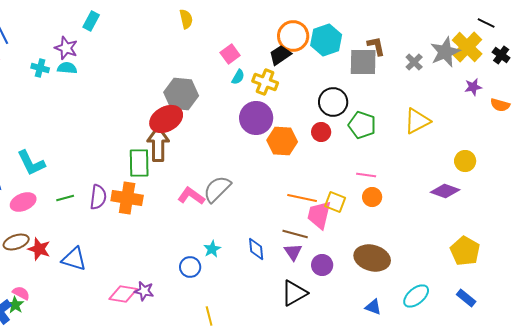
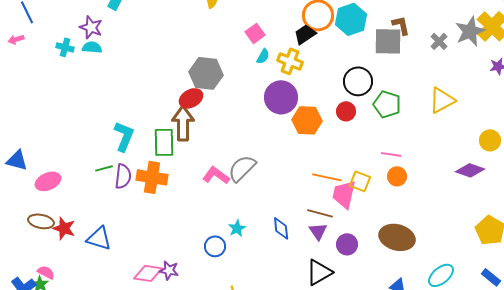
red ellipse: (166, 119) -> (191, 98), size x0.7
cyan L-shape: (31, 163) -> (124, 136), moved, turned -132
green line: (65, 198) -> (104, 168), moved
brown ellipse: (16, 242) -> (41, 221), turned 30

